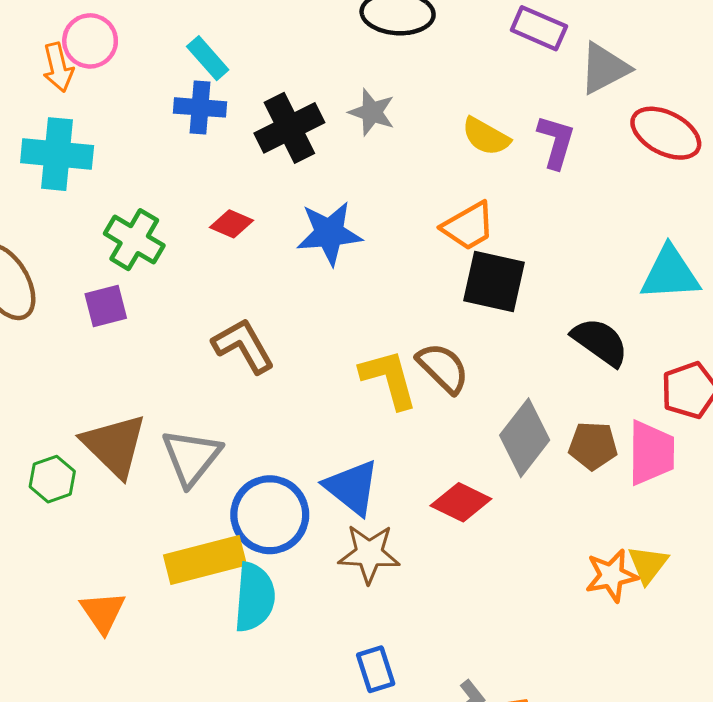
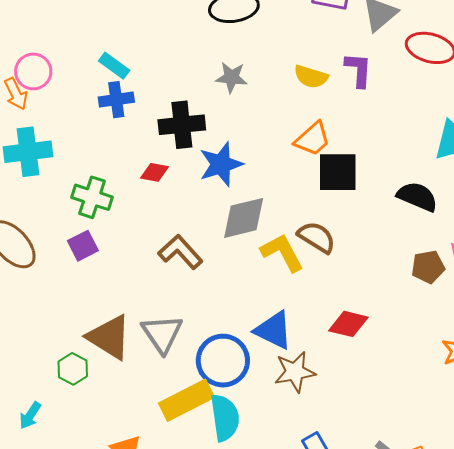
black cross: (289, 128) -> (182, 125), moved, turned 33
gray diamond: (525, 438) -> (244, 218), moved, turned 51

